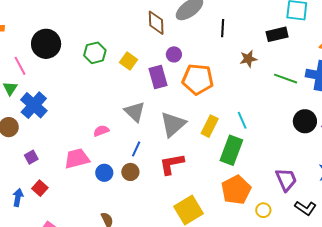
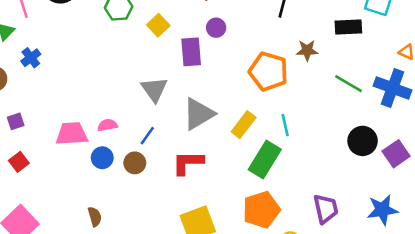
orange pentagon: (198, 79) -> (268, 71), moved
blue cross: (34, 105) -> (31, 58), size x0.6
pink semicircle: (101, 131) -> (107, 125), moved

